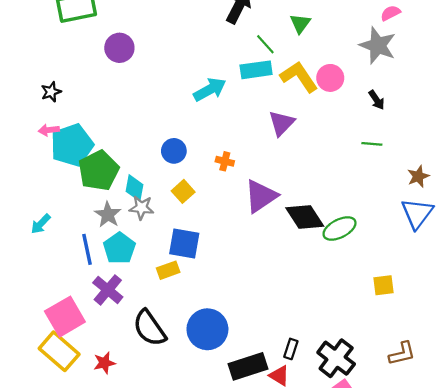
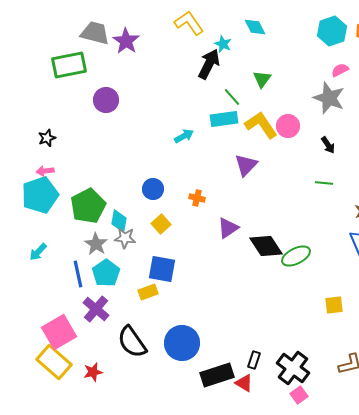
cyan arrow: (210, 89) -> (184, 136), size x0.7
cyan pentagon: (72, 145) -> (40, 195), moved
purple triangle: (261, 196) -> (228, 228), size x0.7

